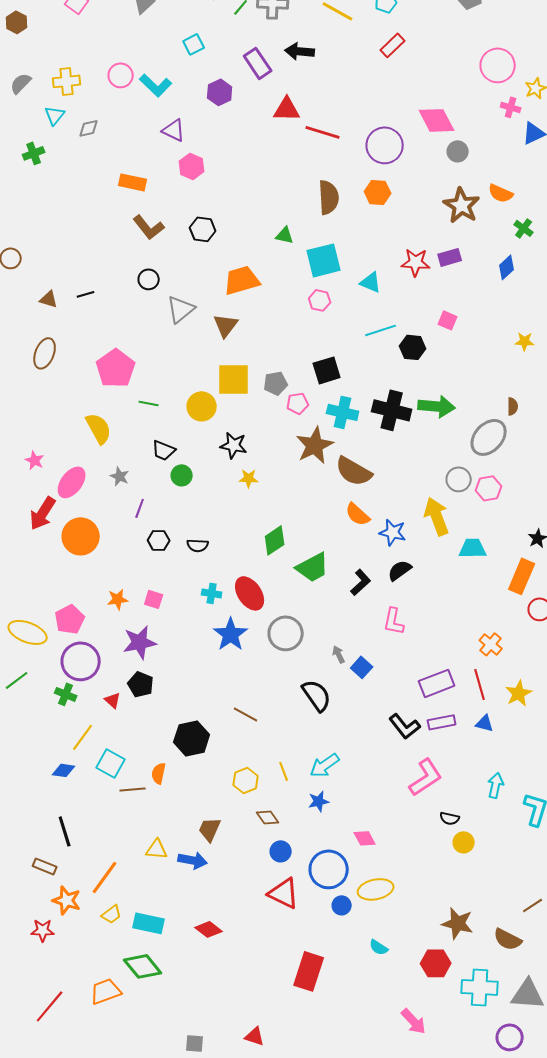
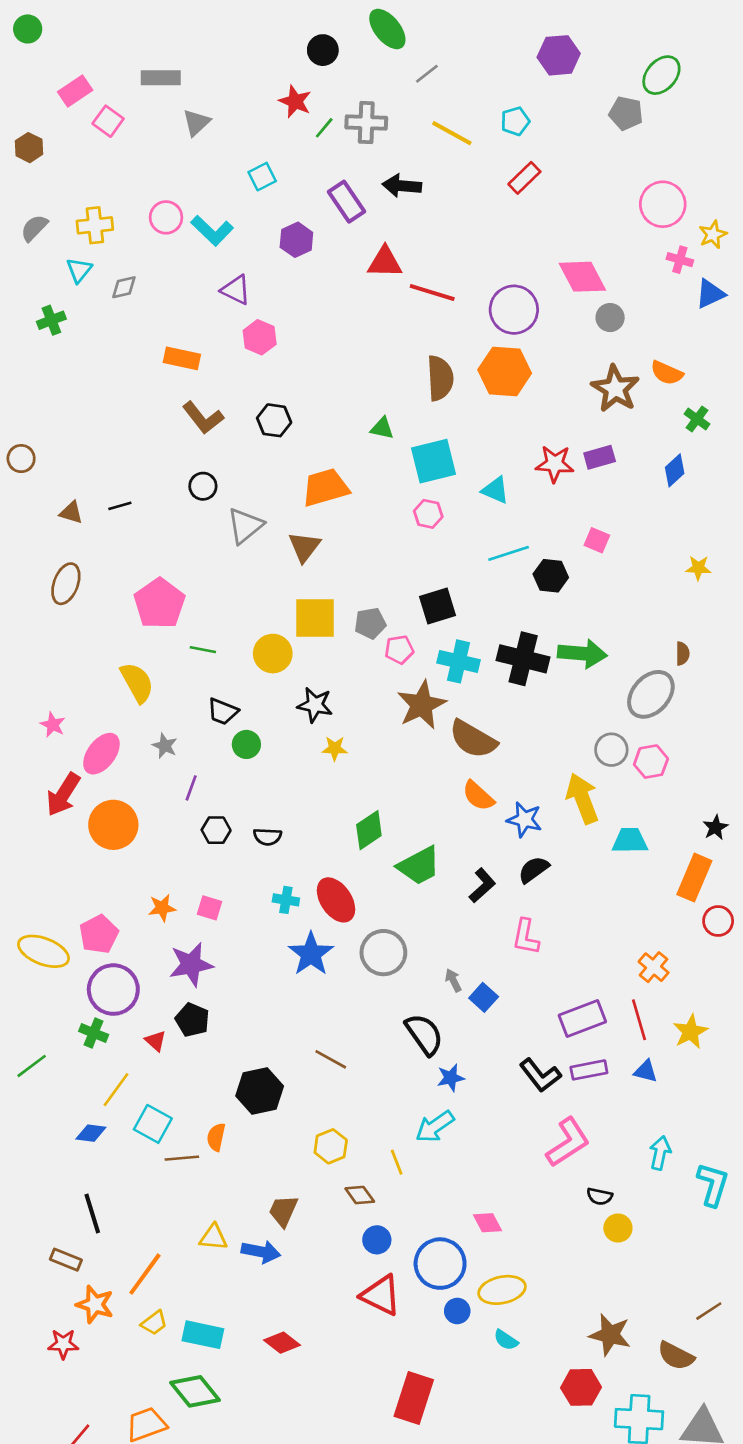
orange hexagon: (378, 192) -> (505, 372), size x1.5
green line: (17, 680) -> (32, 1066), moved
yellow line: (284, 771) -> (397, 1162), moved
blue star: (319, 801) -> (451, 1078), moved
cyan semicircle: (379, 947) -> (506, 1340), moved

